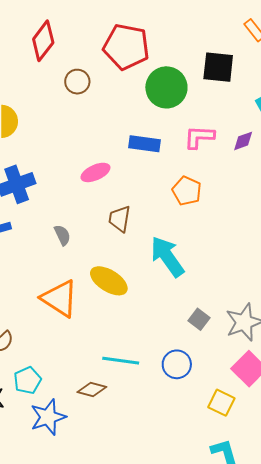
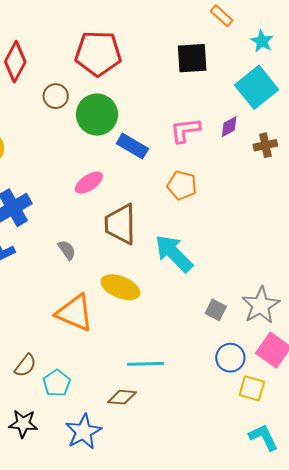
green circle: (166, 87) -> (97, 115), moved
blue rectangle: (145, 144) -> (132, 146), turned 32
brown trapezoid: (120, 219) -> (120, 224), size x1.5
blue circle: (177, 364) -> (230, 358), moved
cyan pentagon: (27, 380) -> (57, 383), moved

